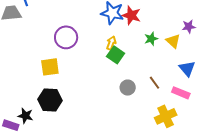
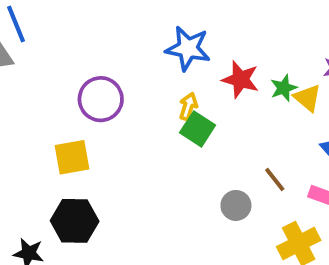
red star: (131, 15) -> (240, 79), moved
green star: (151, 39) -> (284, 88), moved
gray circle: (128, 88) -> (236, 205), moved

